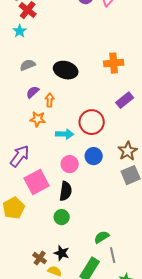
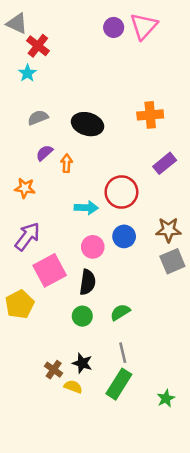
orange star: (38, 119) -> (25, 188), moved
brown star: (128, 151) -> (168, 230), turned 30
green semicircle: (102, 237) -> (120, 312), moved
gray line: (113, 255) -> (123, 353), moved

